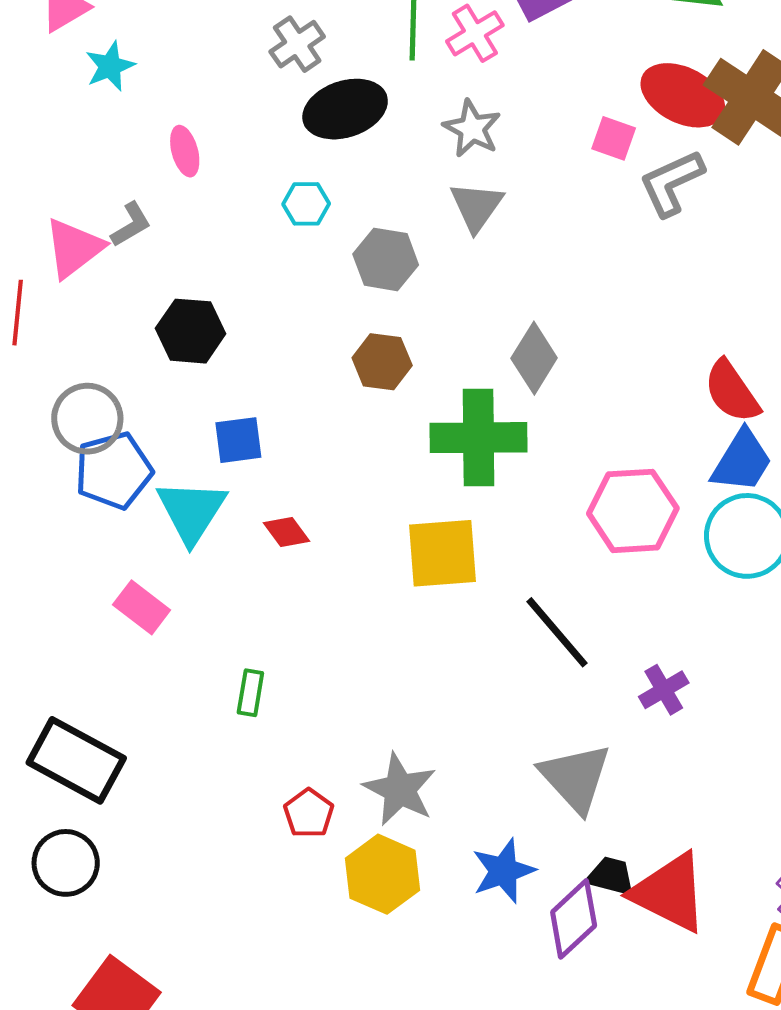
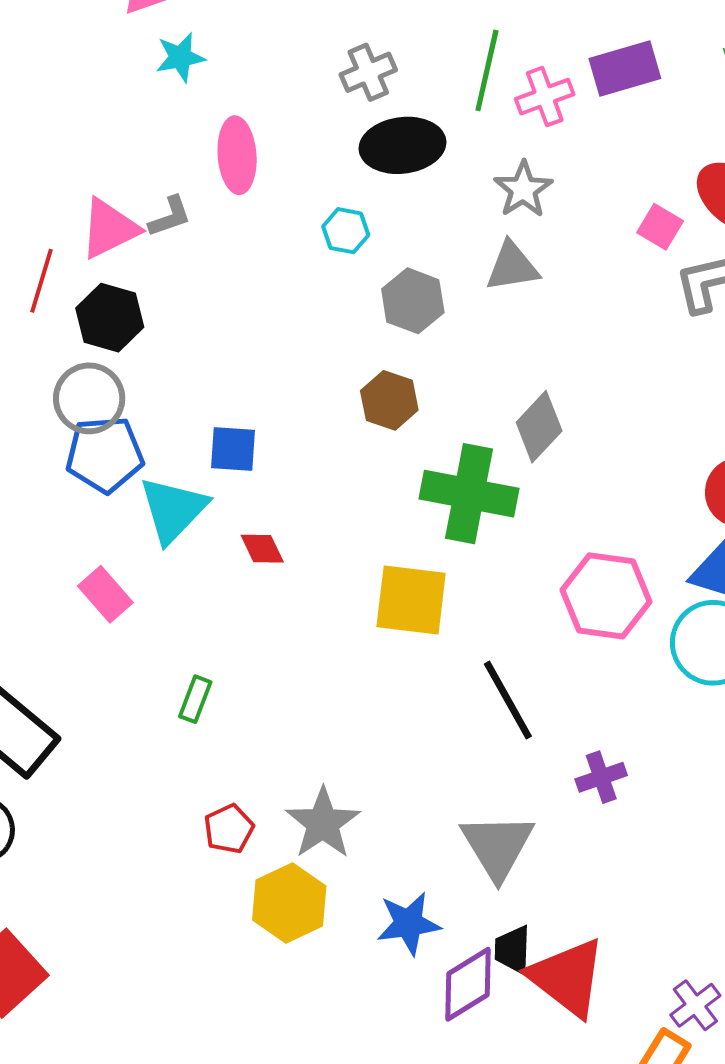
pink ellipse: (185, 151) -> (237, 155), size x1.5
gray triangle: (476, 206) -> (512, 267), turned 34
black hexagon: (191, 331) -> (110, 318), moved
black trapezoid: (611, 876) -> (513, 950), turned -114

